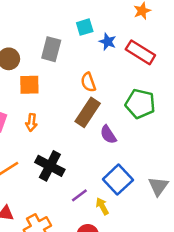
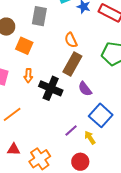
orange square: (29, 85) -> (24, 46), turned 30
purple semicircle: (108, 135) -> (85, 89), moved
black cross: (50, 166) -> (51, 88), moved

